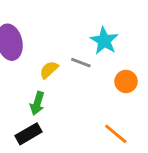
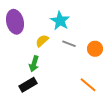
cyan star: (104, 41) -> (60, 21), moved
gray line: (81, 63) -> (69, 44), moved

